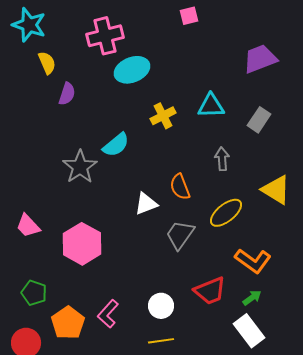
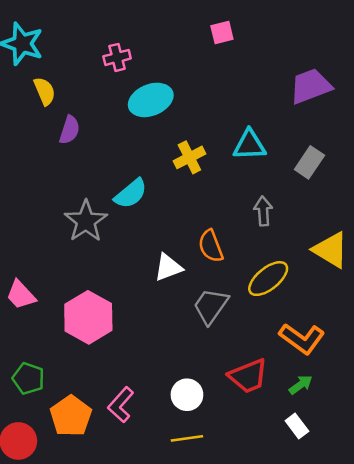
pink cross: (105, 36) -> (117, 57), size x0.6
white rectangle: (249, 331) -> (297, 426), size x0.6

